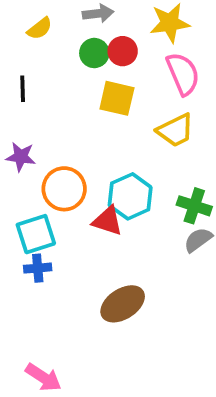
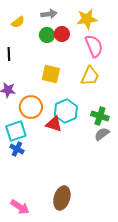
yellow square: (117, 98) -> (51, 74), moved
yellow trapezoid: (175, 130) -> (90, 76), turned -40
blue cross: (38, 268) -> (17, 149), turned 32
brown ellipse: (123, 304) -> (62, 198), moved, turned -40

